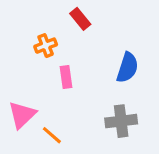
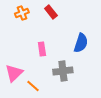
orange cross: (46, 46) -> (22, 13), moved
gray cross: (121, 121) -> (63, 71), moved

